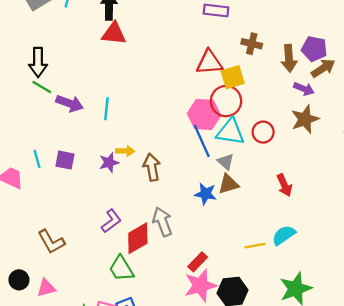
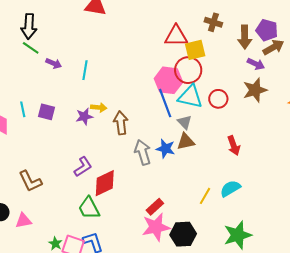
purple arrow: (70, 103) -> (54, 63), size x0.7
gray arrow: (162, 222) -> (143, 152), moved
yellow line: (255, 246) -> (205, 196), turned -54

